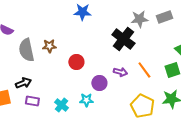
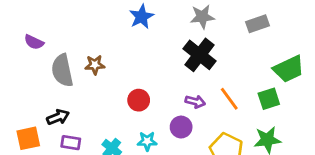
blue star: (82, 12) -> (141, 17), turned -30
gray star: (139, 19) -> (202, 17), moved
red circle: (76, 62) -> (139, 100), moved
purple circle: (99, 83) -> (181, 127), moved

